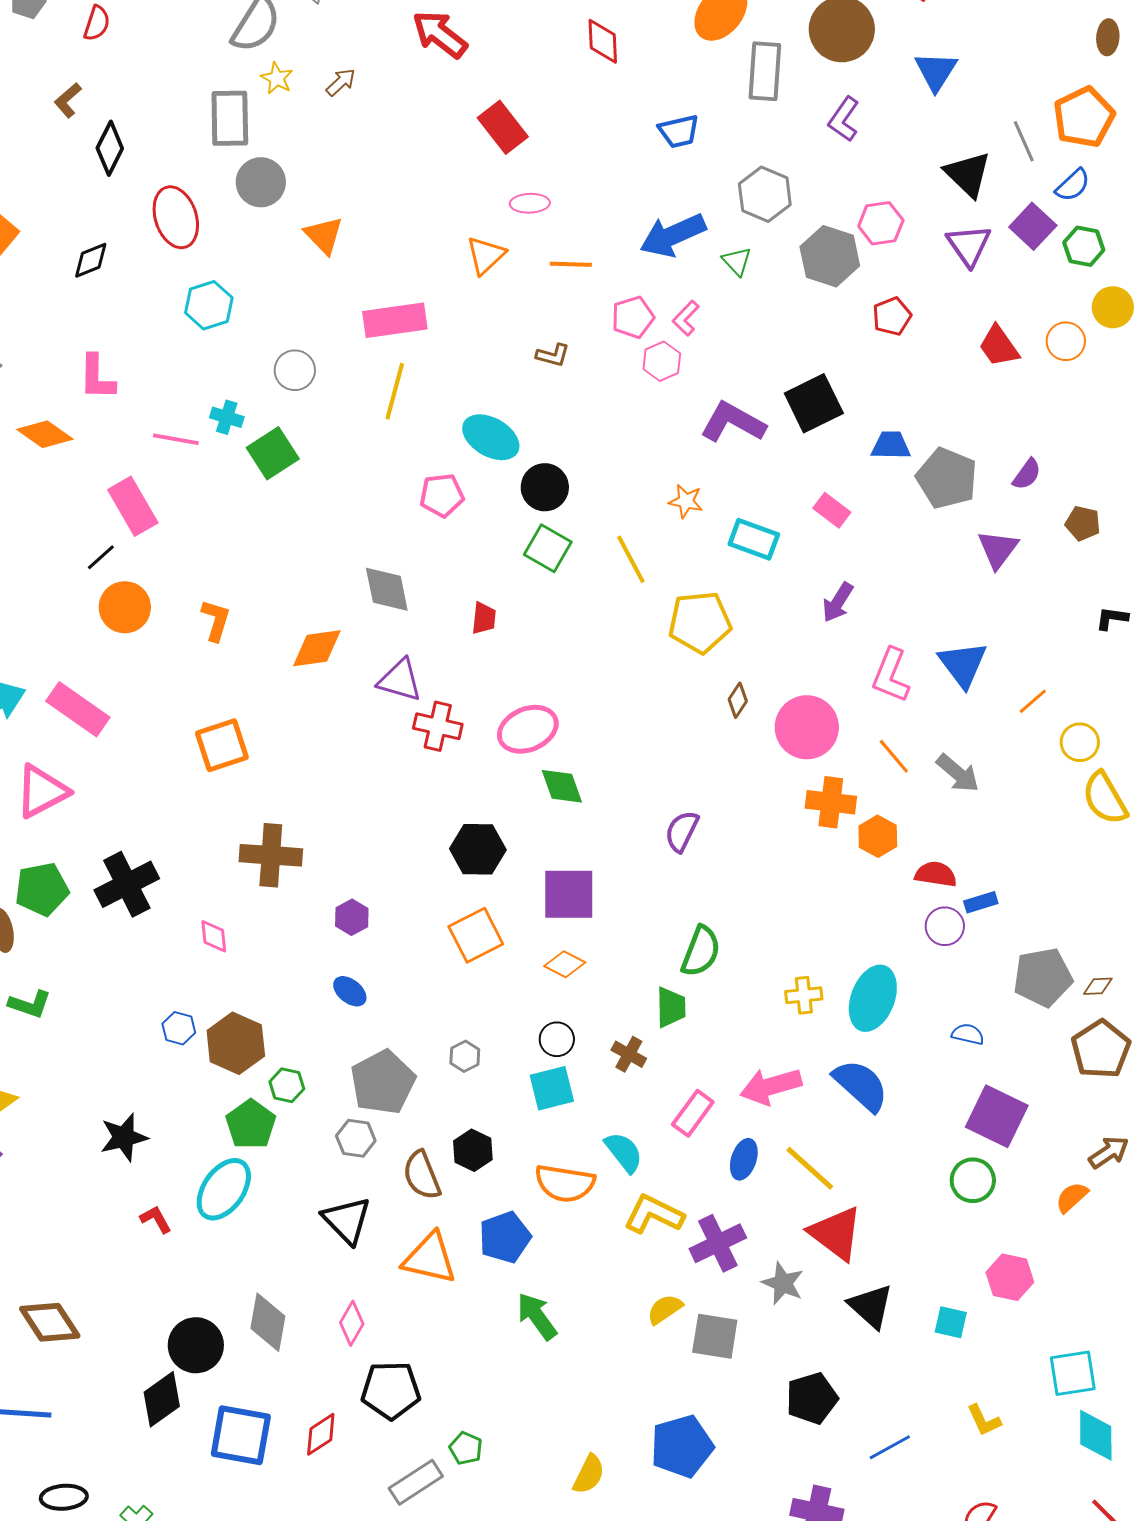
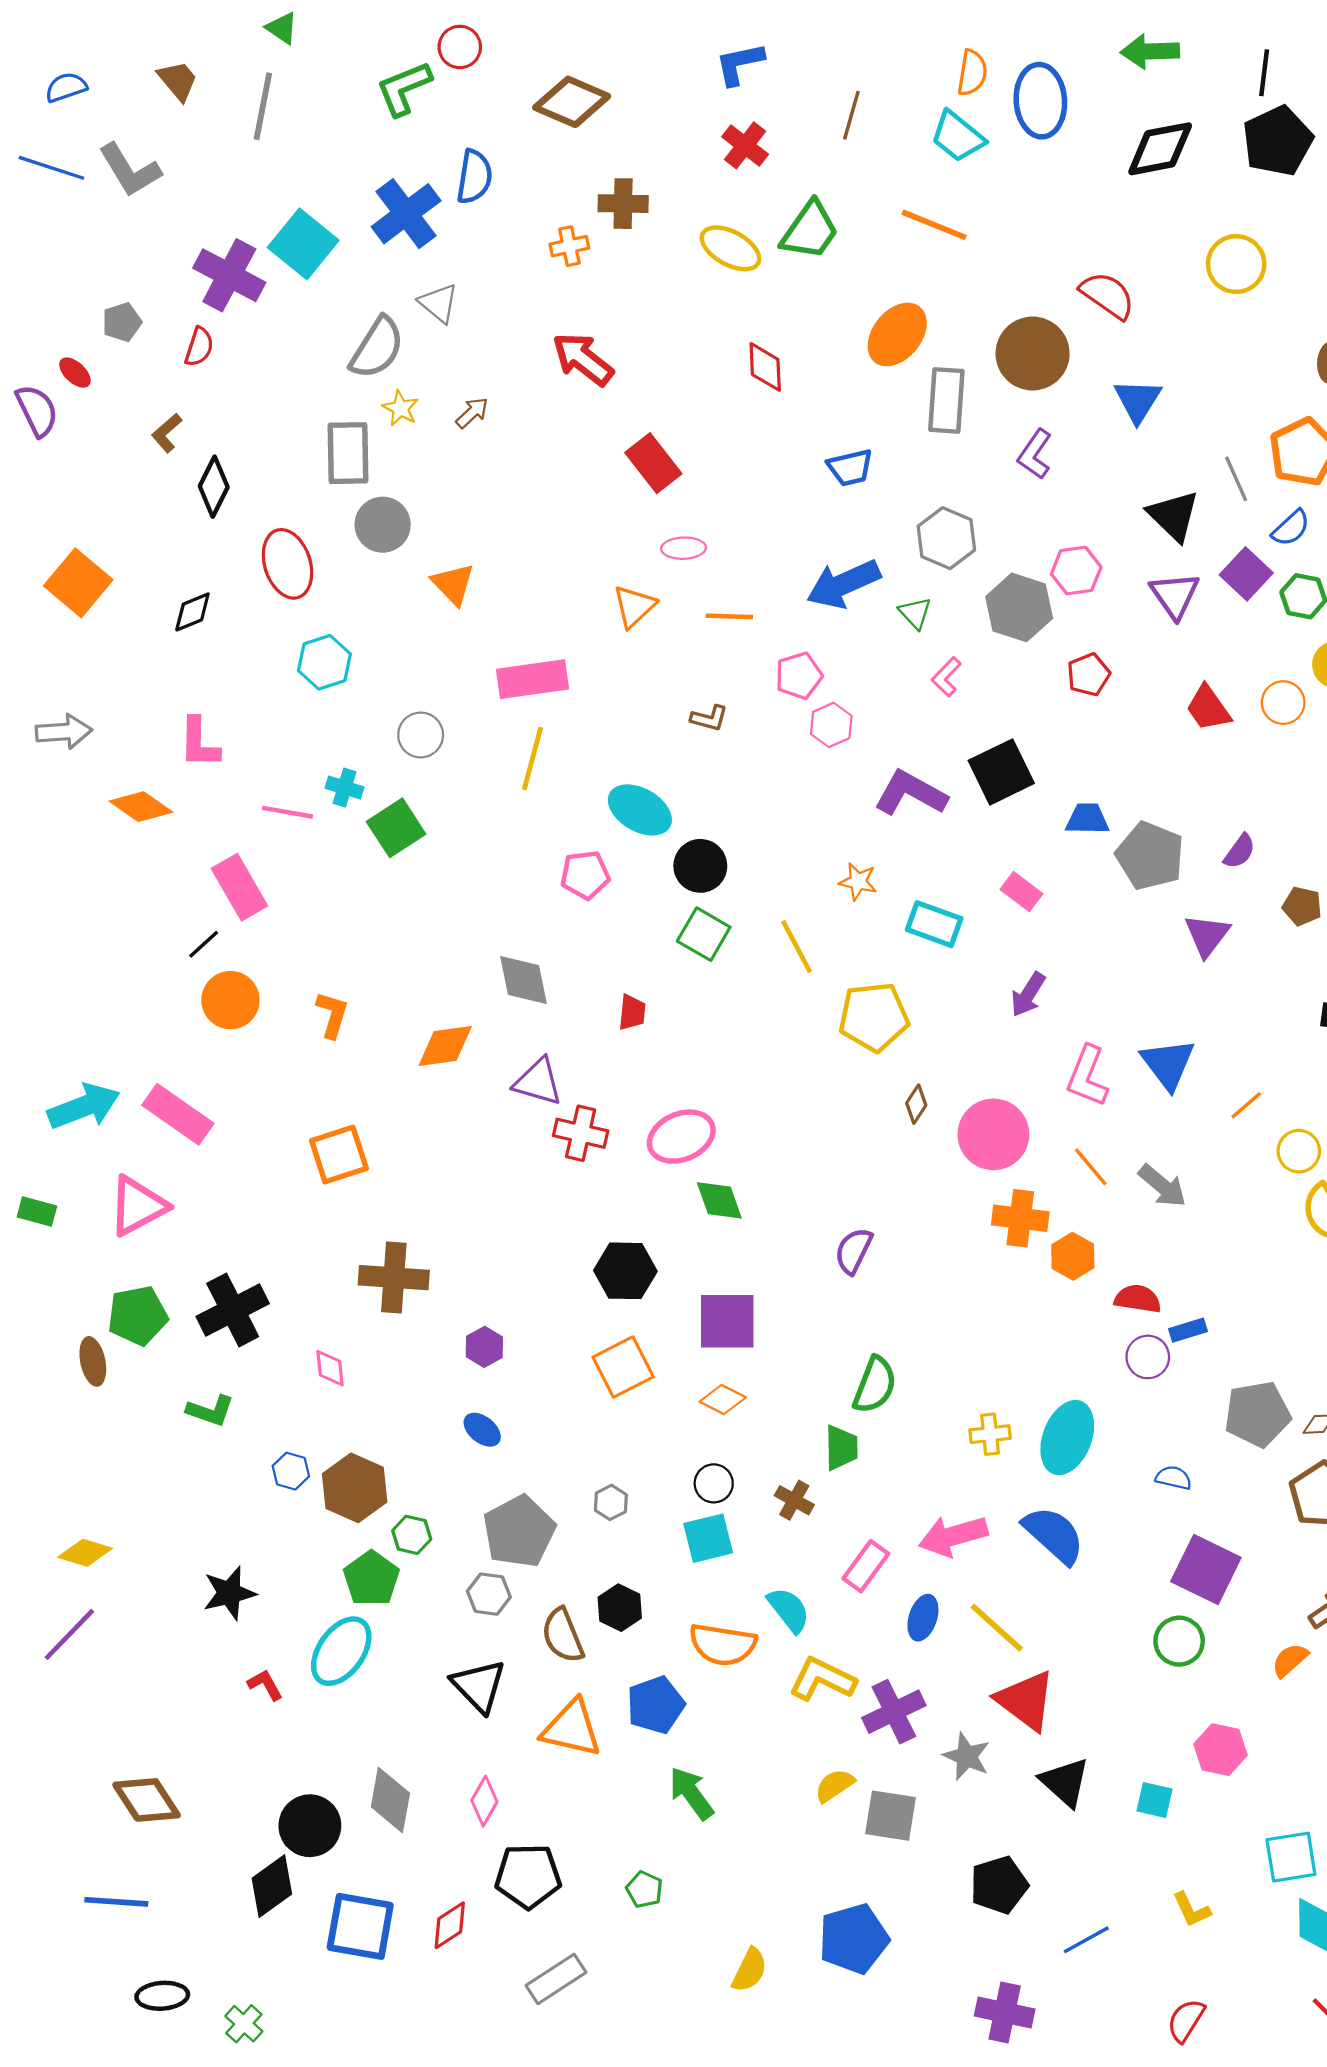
pink L-shape: (686, 318) -> (946, 677), moved
green L-shape: (30, 1004) -> (210, 1411), moved
green pentagon: (466, 1448) -> (644, 1889), moved

